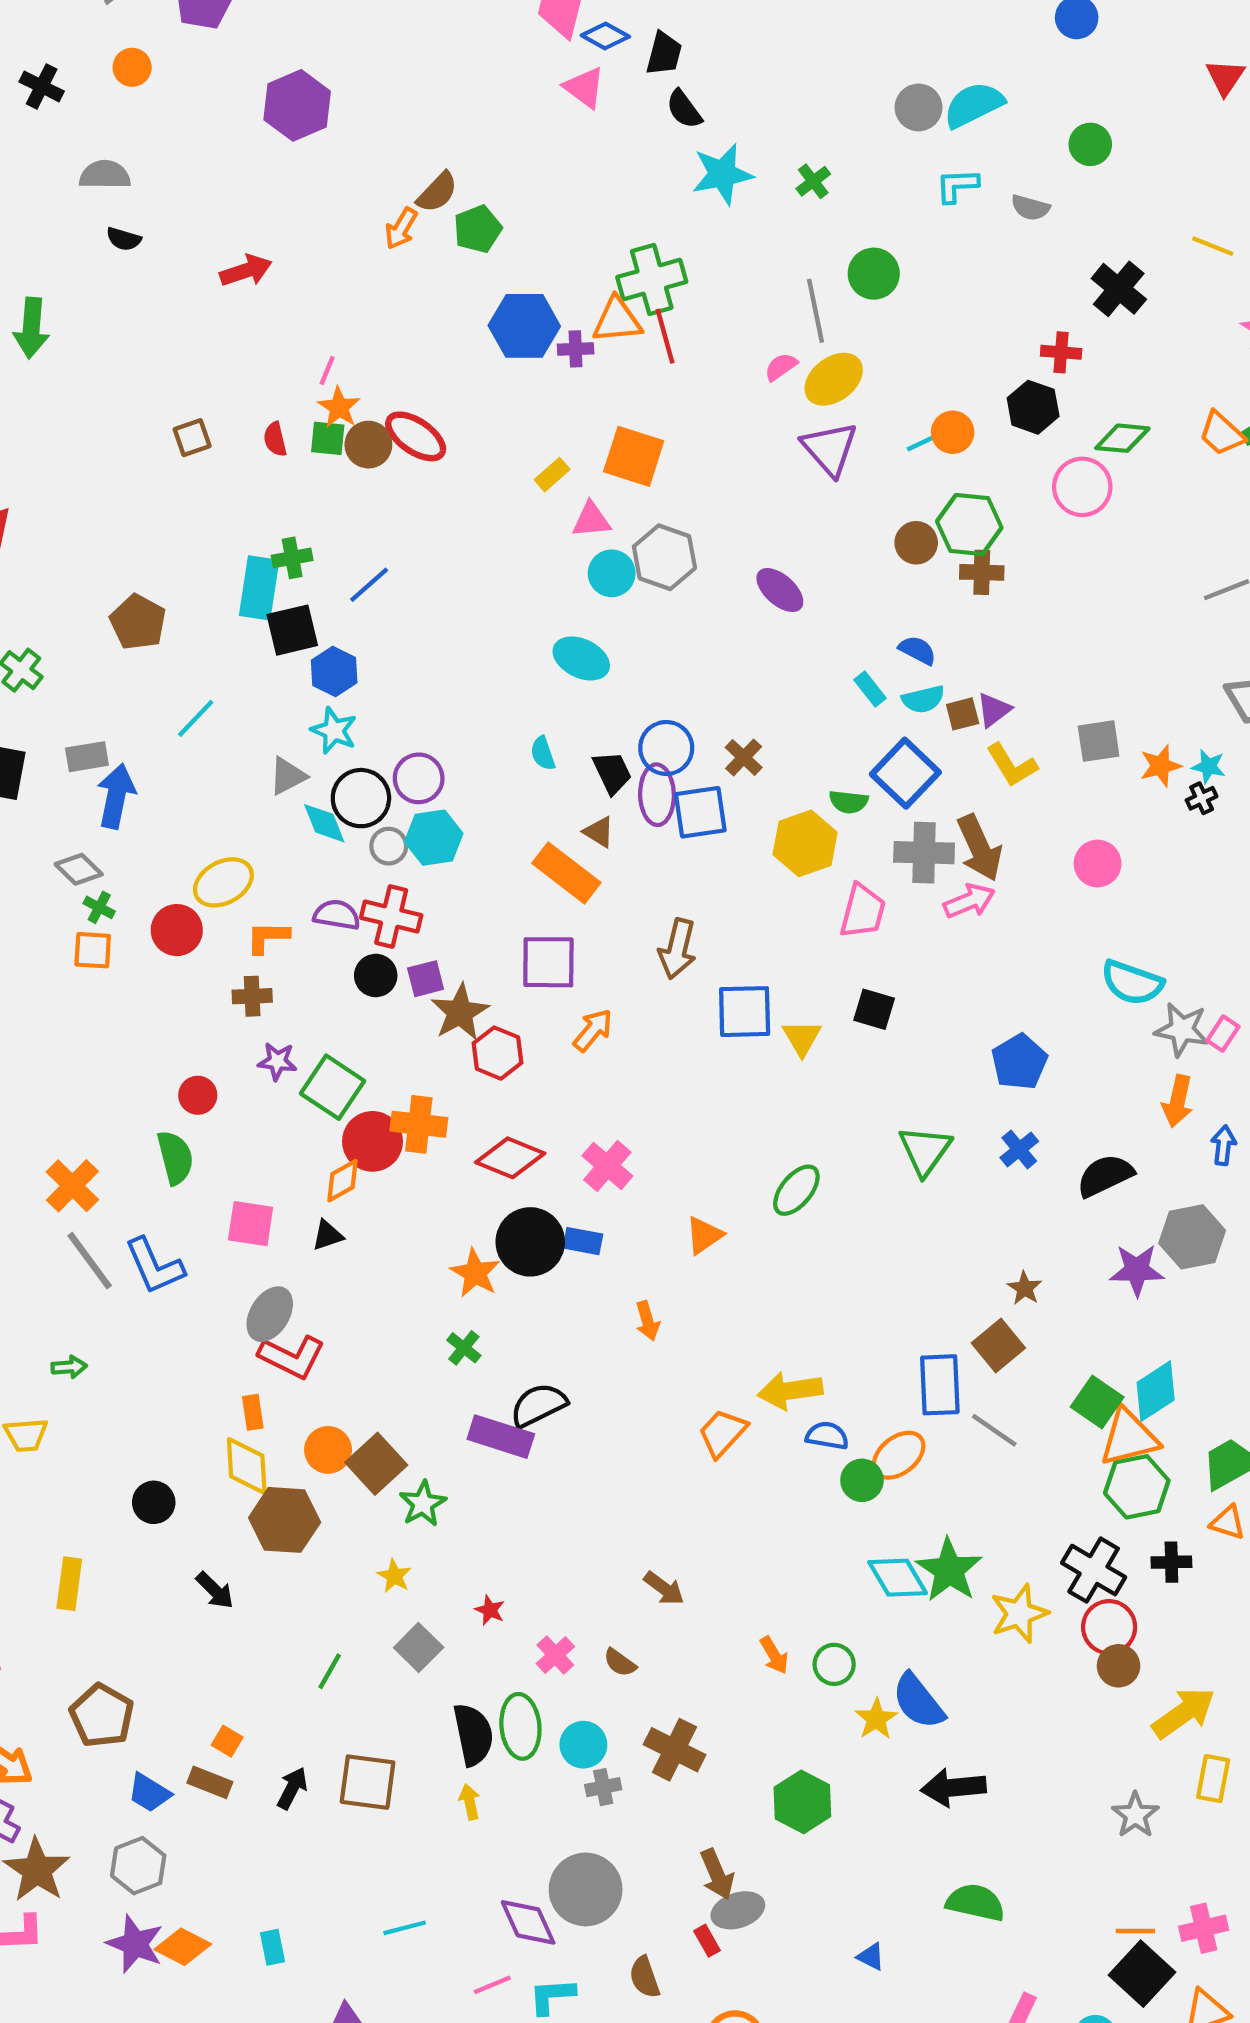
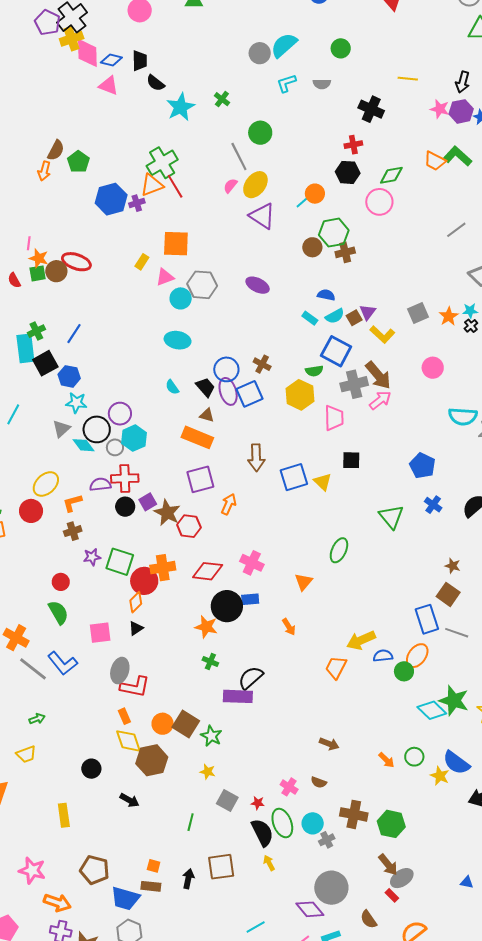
red star: (490, 1610) -> (258, 803), moved
blue trapezoid: (149, 1793) -> (125, 898), size x1.4
green hexagon: (802, 1802) -> (391, 824), moved

